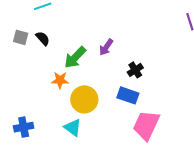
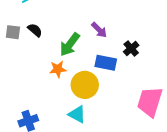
purple arrow: (106, 47) -> (99, 30), turned -72
blue rectangle: (128, 95) -> (106, 63), moved

